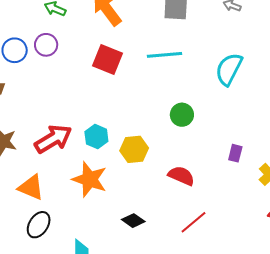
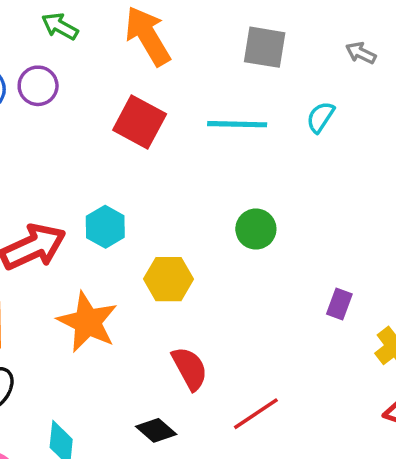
cyan semicircle: (229, 69) -> (320, 117), moved, size x0.6
cyan hexagon: (96, 137) -> (105, 227), moved
red semicircle: (181, 176) -> (190, 368), moved, turned 32
black diamond: (133, 221) -> (156, 430), moved

